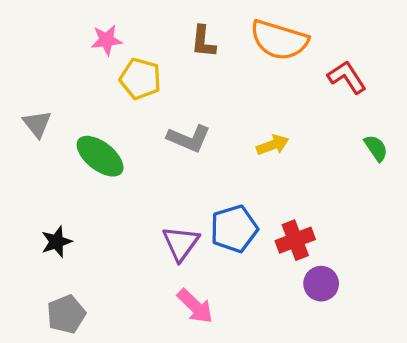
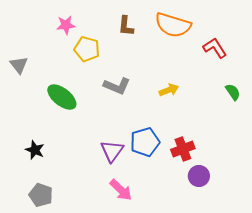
gray triangle: (37, 124) -> (19, 65), moved
black star: (56, 242) -> (35, 150), turned -30
gray pentagon: (66, 314) -> (41, 195), turned -30

